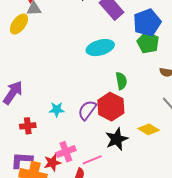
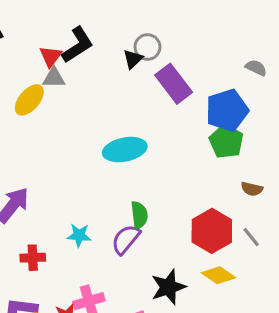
cyan ellipse: (100, 48) -> (125, 150), moved
green semicircle: (121, 81) -> (139, 215), moved
red hexagon: (111, 107) -> (212, 231), moved

